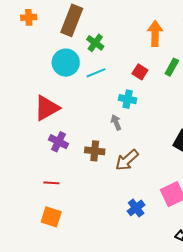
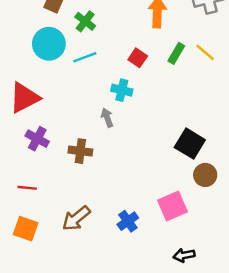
brown arrow: (127, 160) -> (76, 218), moved

